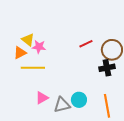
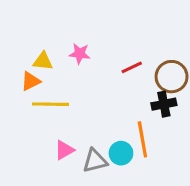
yellow triangle: (28, 40) -> (43, 61), turned -32
pink star: (39, 47) -> (80, 54), moved
orange line: (107, 106) -> (142, 139), moved

